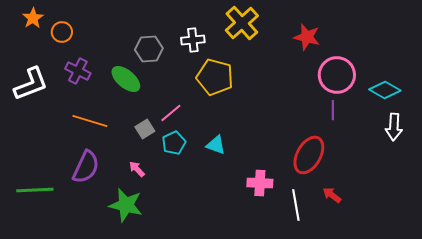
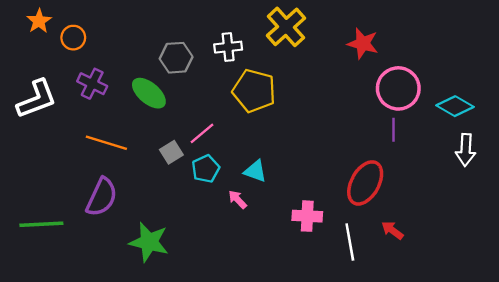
pink arrow: (137, 169) -> (238, 199), moved

